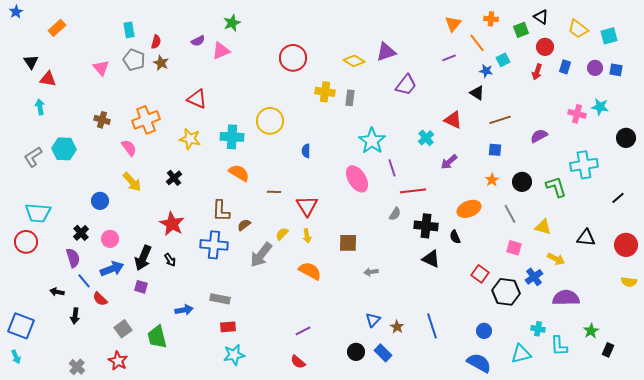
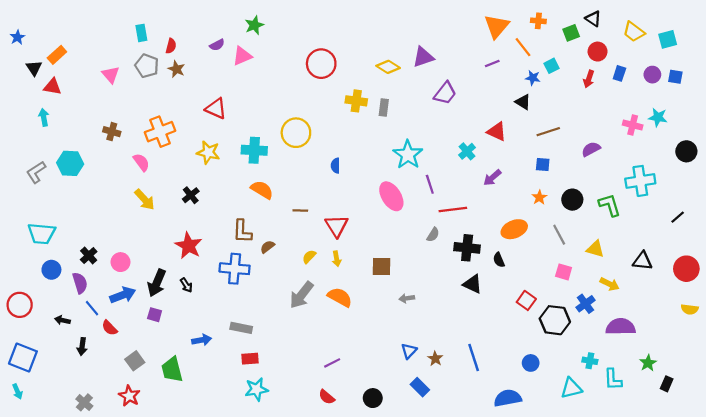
blue star: (16, 12) -> (17, 37), moved
orange triangle: (453, 24) -> (497, 26), size x1.4
orange rectangle: (57, 28) -> (57, 55), moved
blue circle: (100, 201) -> (51, 270), moved
red circle: (26, 242) -> (20, 305), moved
gray arrow: (261, 255) -> (301, 295), moved
black circle: (356, 352) -> (373, 398), moved
blue semicircle: (479, 363) -> (508, 398), moved, turned -40

